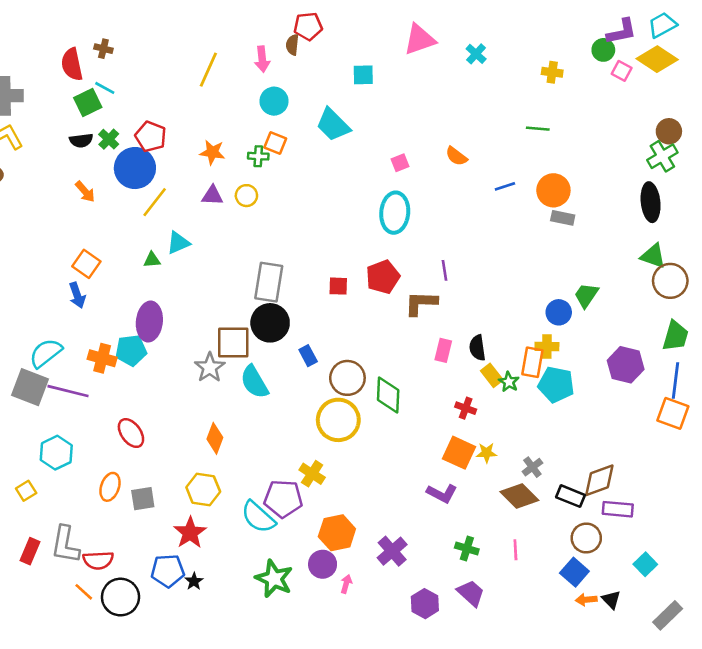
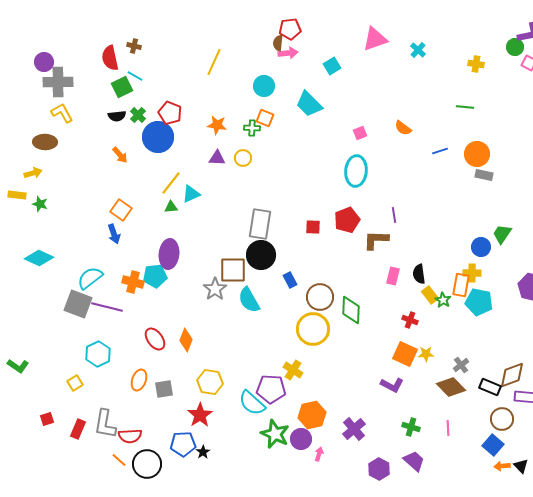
pink arrow: (262, 59) -> (288, 53), moved, turned -90
cyan square: (363, 75) -> (332, 66), turned -30
yellow line: (155, 202) -> (171, 183), moved
orange diamond: (215, 438) -> (186, 340), moved
green star: (274, 579) -> (275, 434), moved

